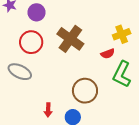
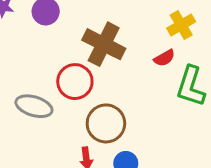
red circle: (31, 42) -> (75, 82), moved
brown circle: (85, 91) -> (106, 123), moved

